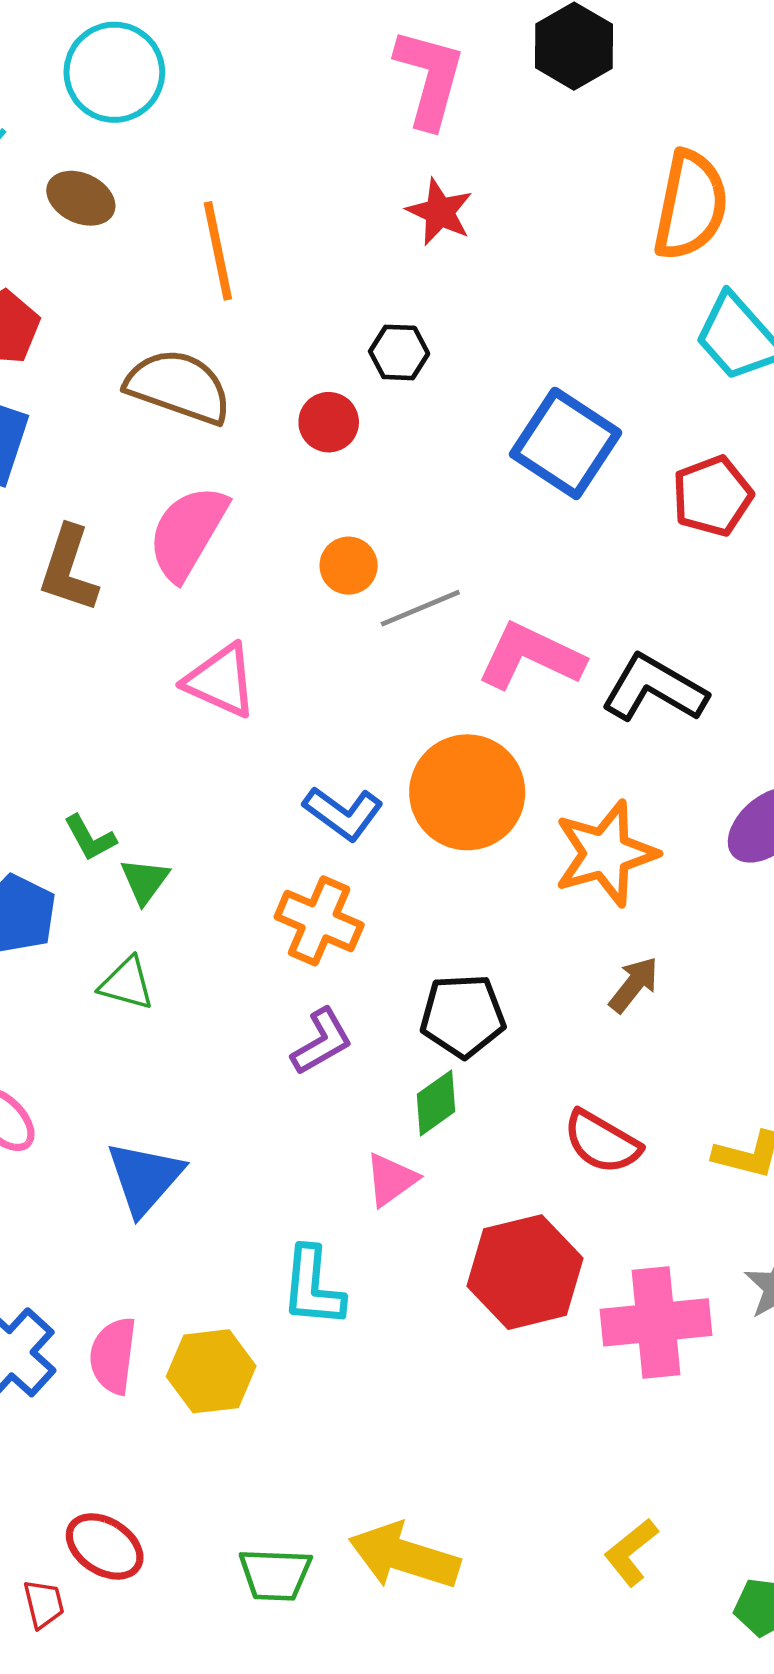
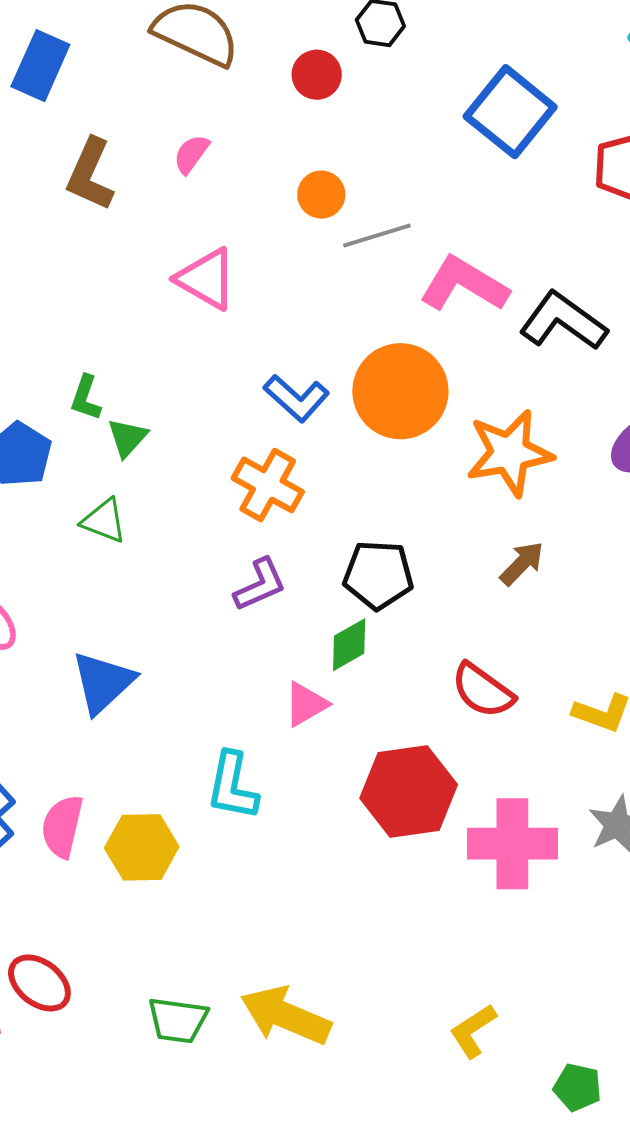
pink semicircle: (188, 533) -> (191, 154), size x0.5
green L-shape: (90, 838) -> (86, 398), turned 42

